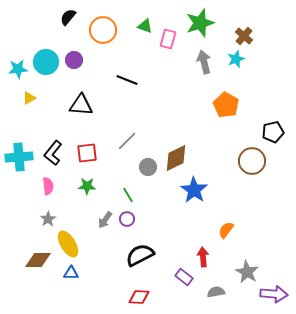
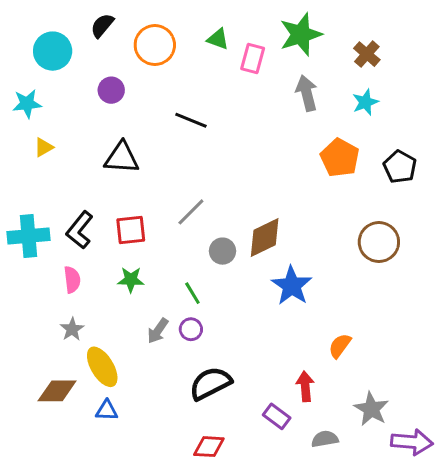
cyan star: (236, 59) -> (365, 102), moved
cyan circle: (46, 62) -> (53, 51), moved
black pentagon: (273, 132) -> (400, 167), moved, turned -30

